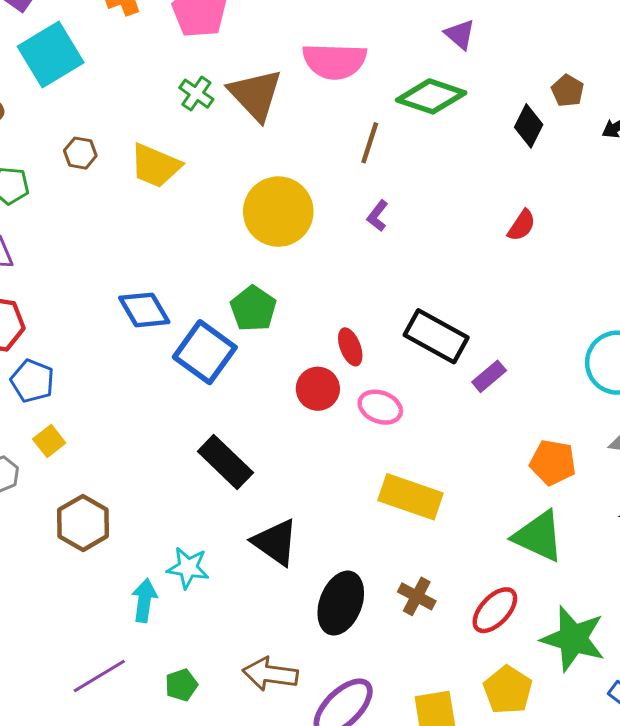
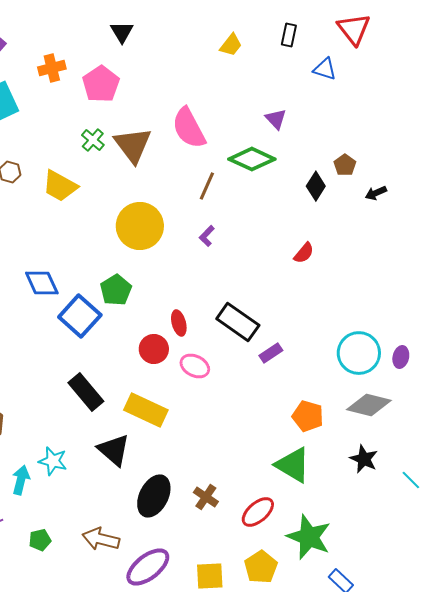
pink semicircle: (334, 61) -> (189, 128), turned 54
yellow rectangle: (410, 497) -> (146, 410), moved

